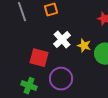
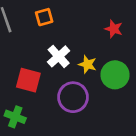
purple circle: (61, 79) -> (73, 97), moved

